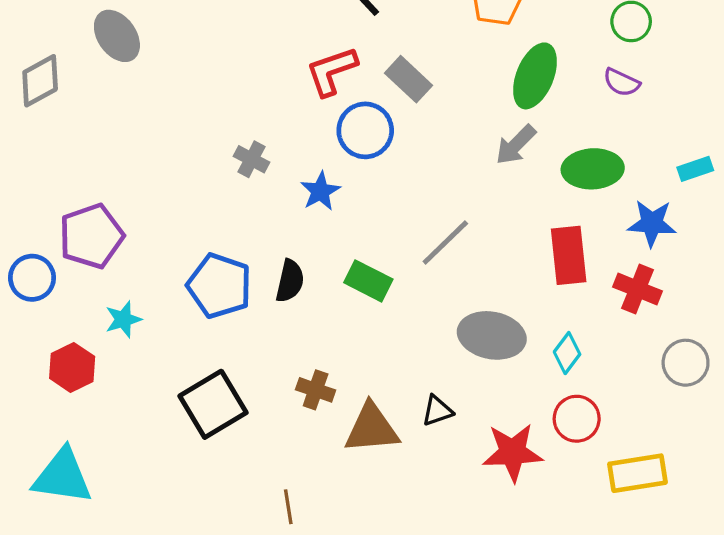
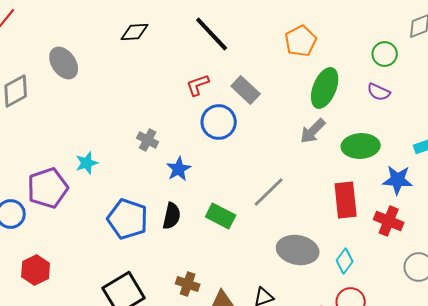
red L-shape: (332, 71) -> (198, 85), size x0.7
blue star: (320, 191) -> (179, 169), moved
cyan star: (123, 319) -> (87, 163), moved

